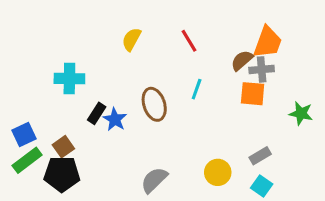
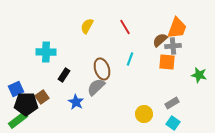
blue star: (115, 119) -> (76, 102), moved
green rectangle: (27, 160) -> (18, 120), moved
black pentagon: (62, 174) -> (26, 104), moved
gray semicircle: (154, 180) -> (96, 87), moved

